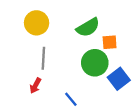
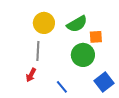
yellow circle: (37, 23) -> (44, 23), moved
blue square: (119, 79) -> (104, 82), moved

